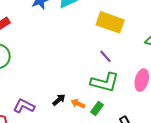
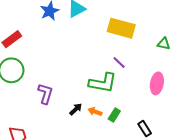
green L-shape: (105, 82) -> (103, 83), moved
purple L-shape: (24, 106) -> (45, 94), moved, turned 85

